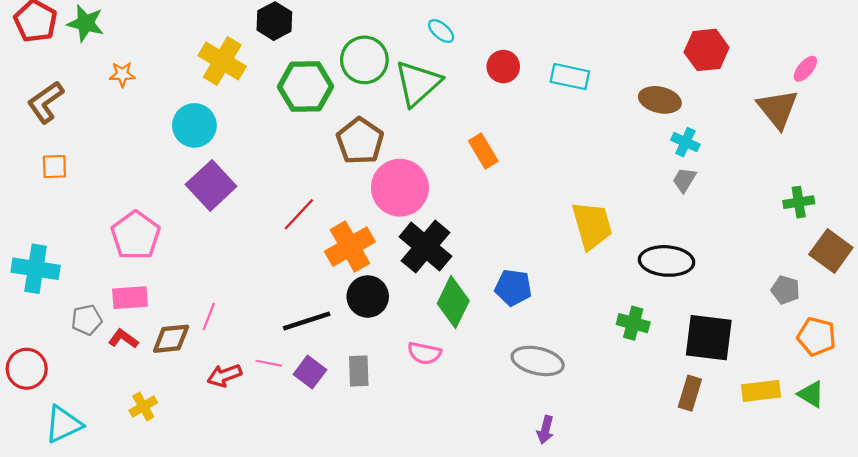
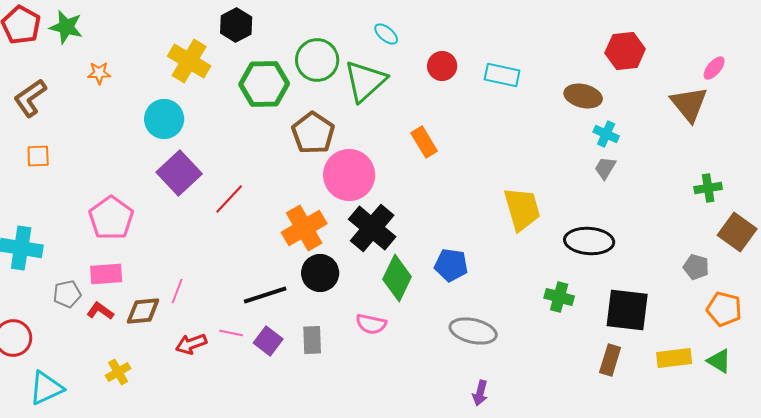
red line: (299, 214) -> (229, 199), moved

